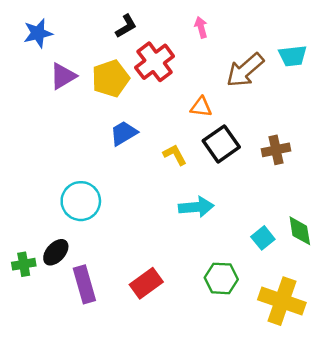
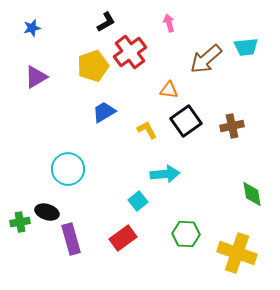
blue star: (38, 33) -> (32, 28), size x0.7
purple triangle: (63, 76) -> (36, 77), moved
cyan square: (263, 238) -> (138, 201), moved
black ellipse: (56, 252) -> (47, 212), turned 65

